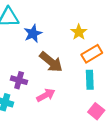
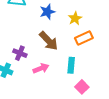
blue star: (33, 33) -> (47, 12), moved
cyan rectangle: (90, 80) -> (71, 65), moved

